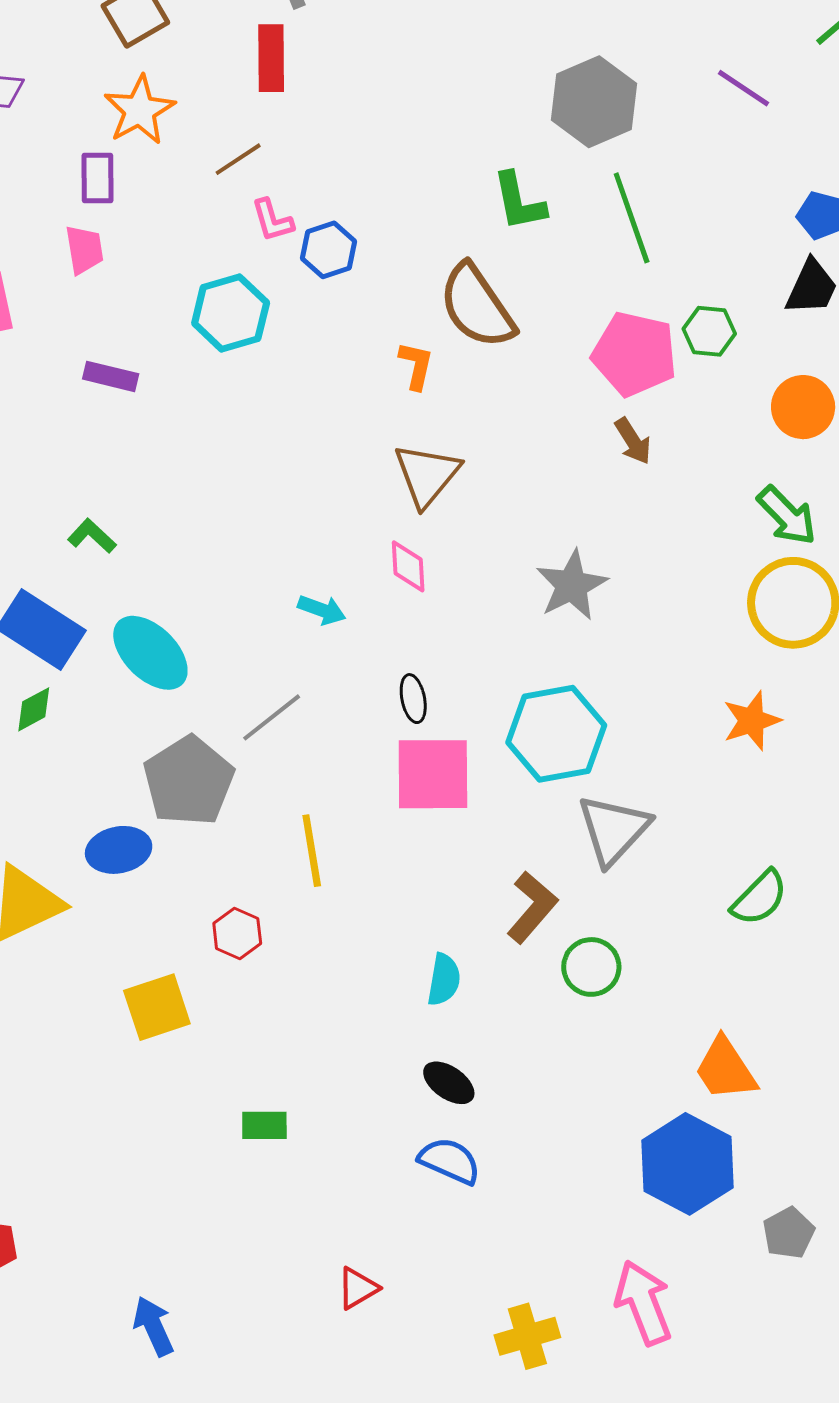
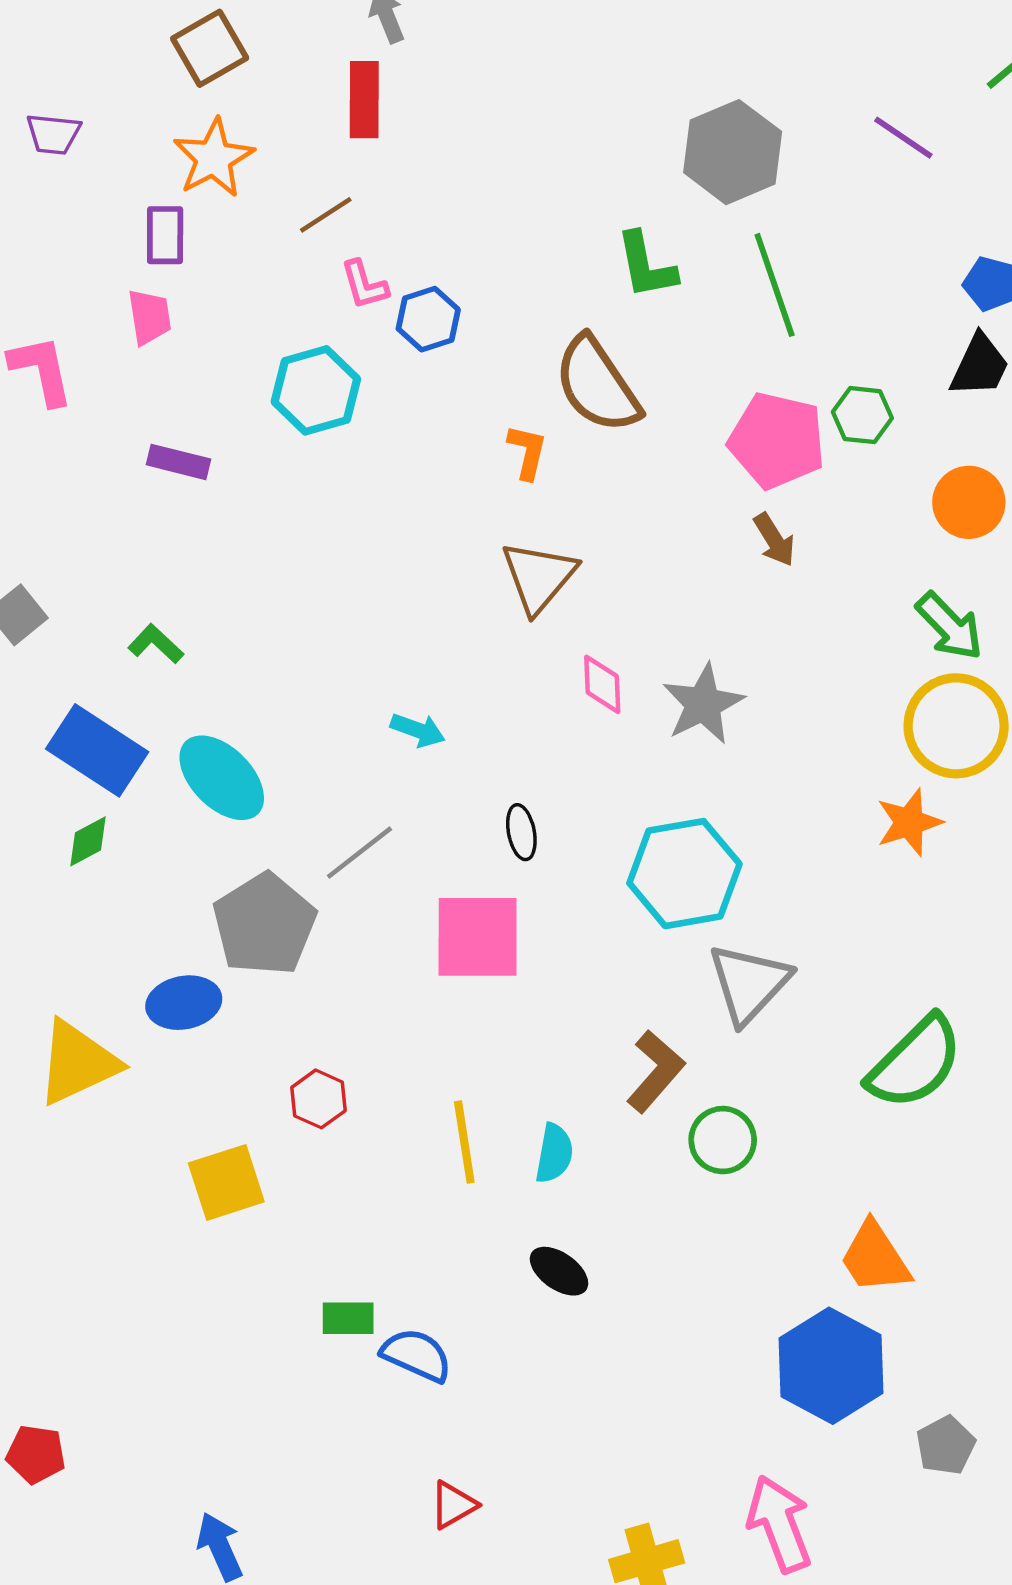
pink diamond: (408, 566) -> (602, 684), moved
orange star: (752, 721) -> (909, 822), moved
pink square: (433, 774) -> (478, 937), moved
yellow line: (312, 851) -> (464, 1142), moved
green semicircle: (759, 898) -> (915, 1063), size x1.5
blue semicircle: (450, 1161) -> (417, 1355), moved

